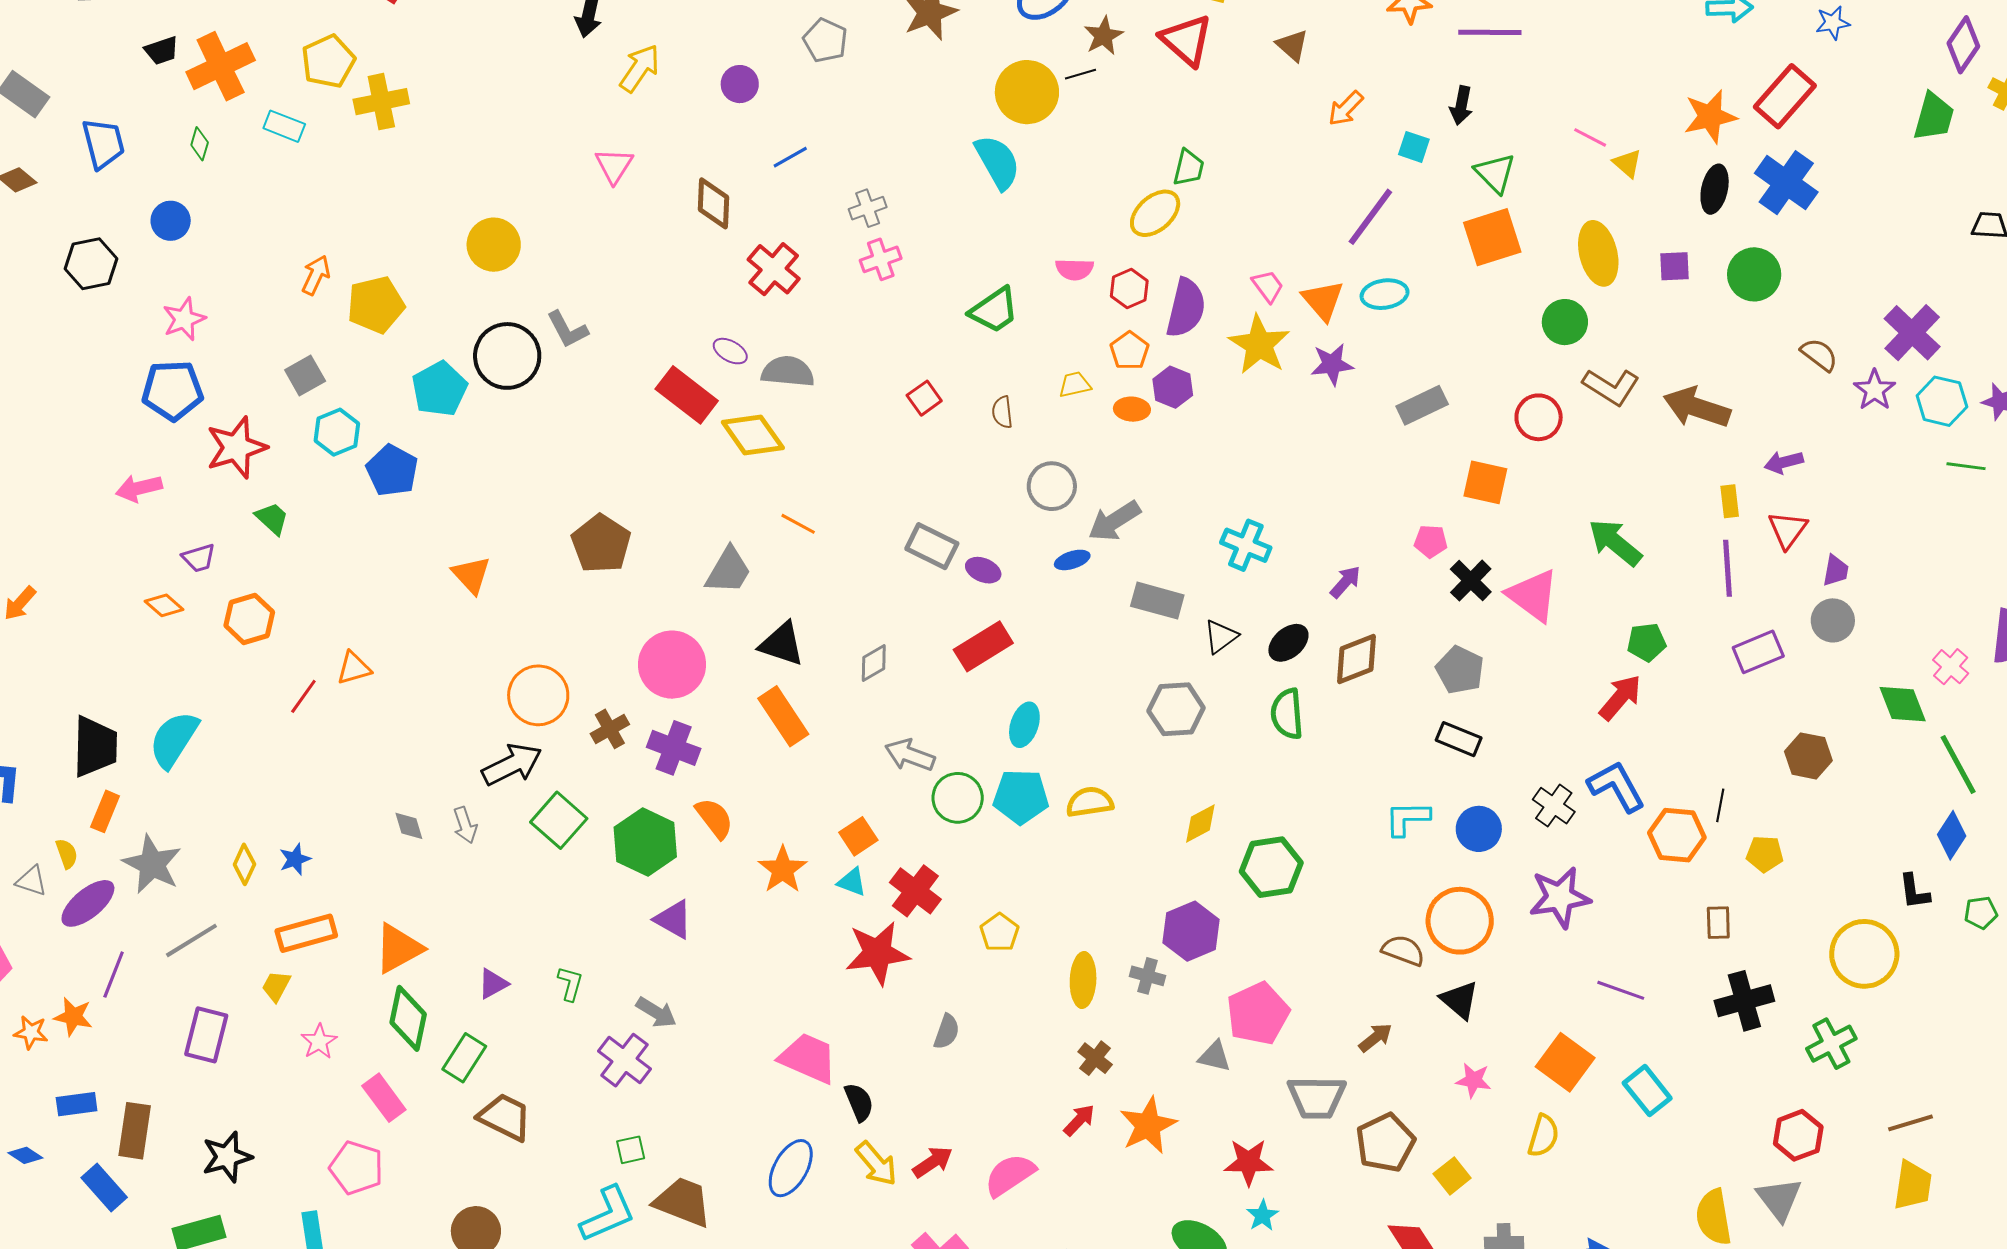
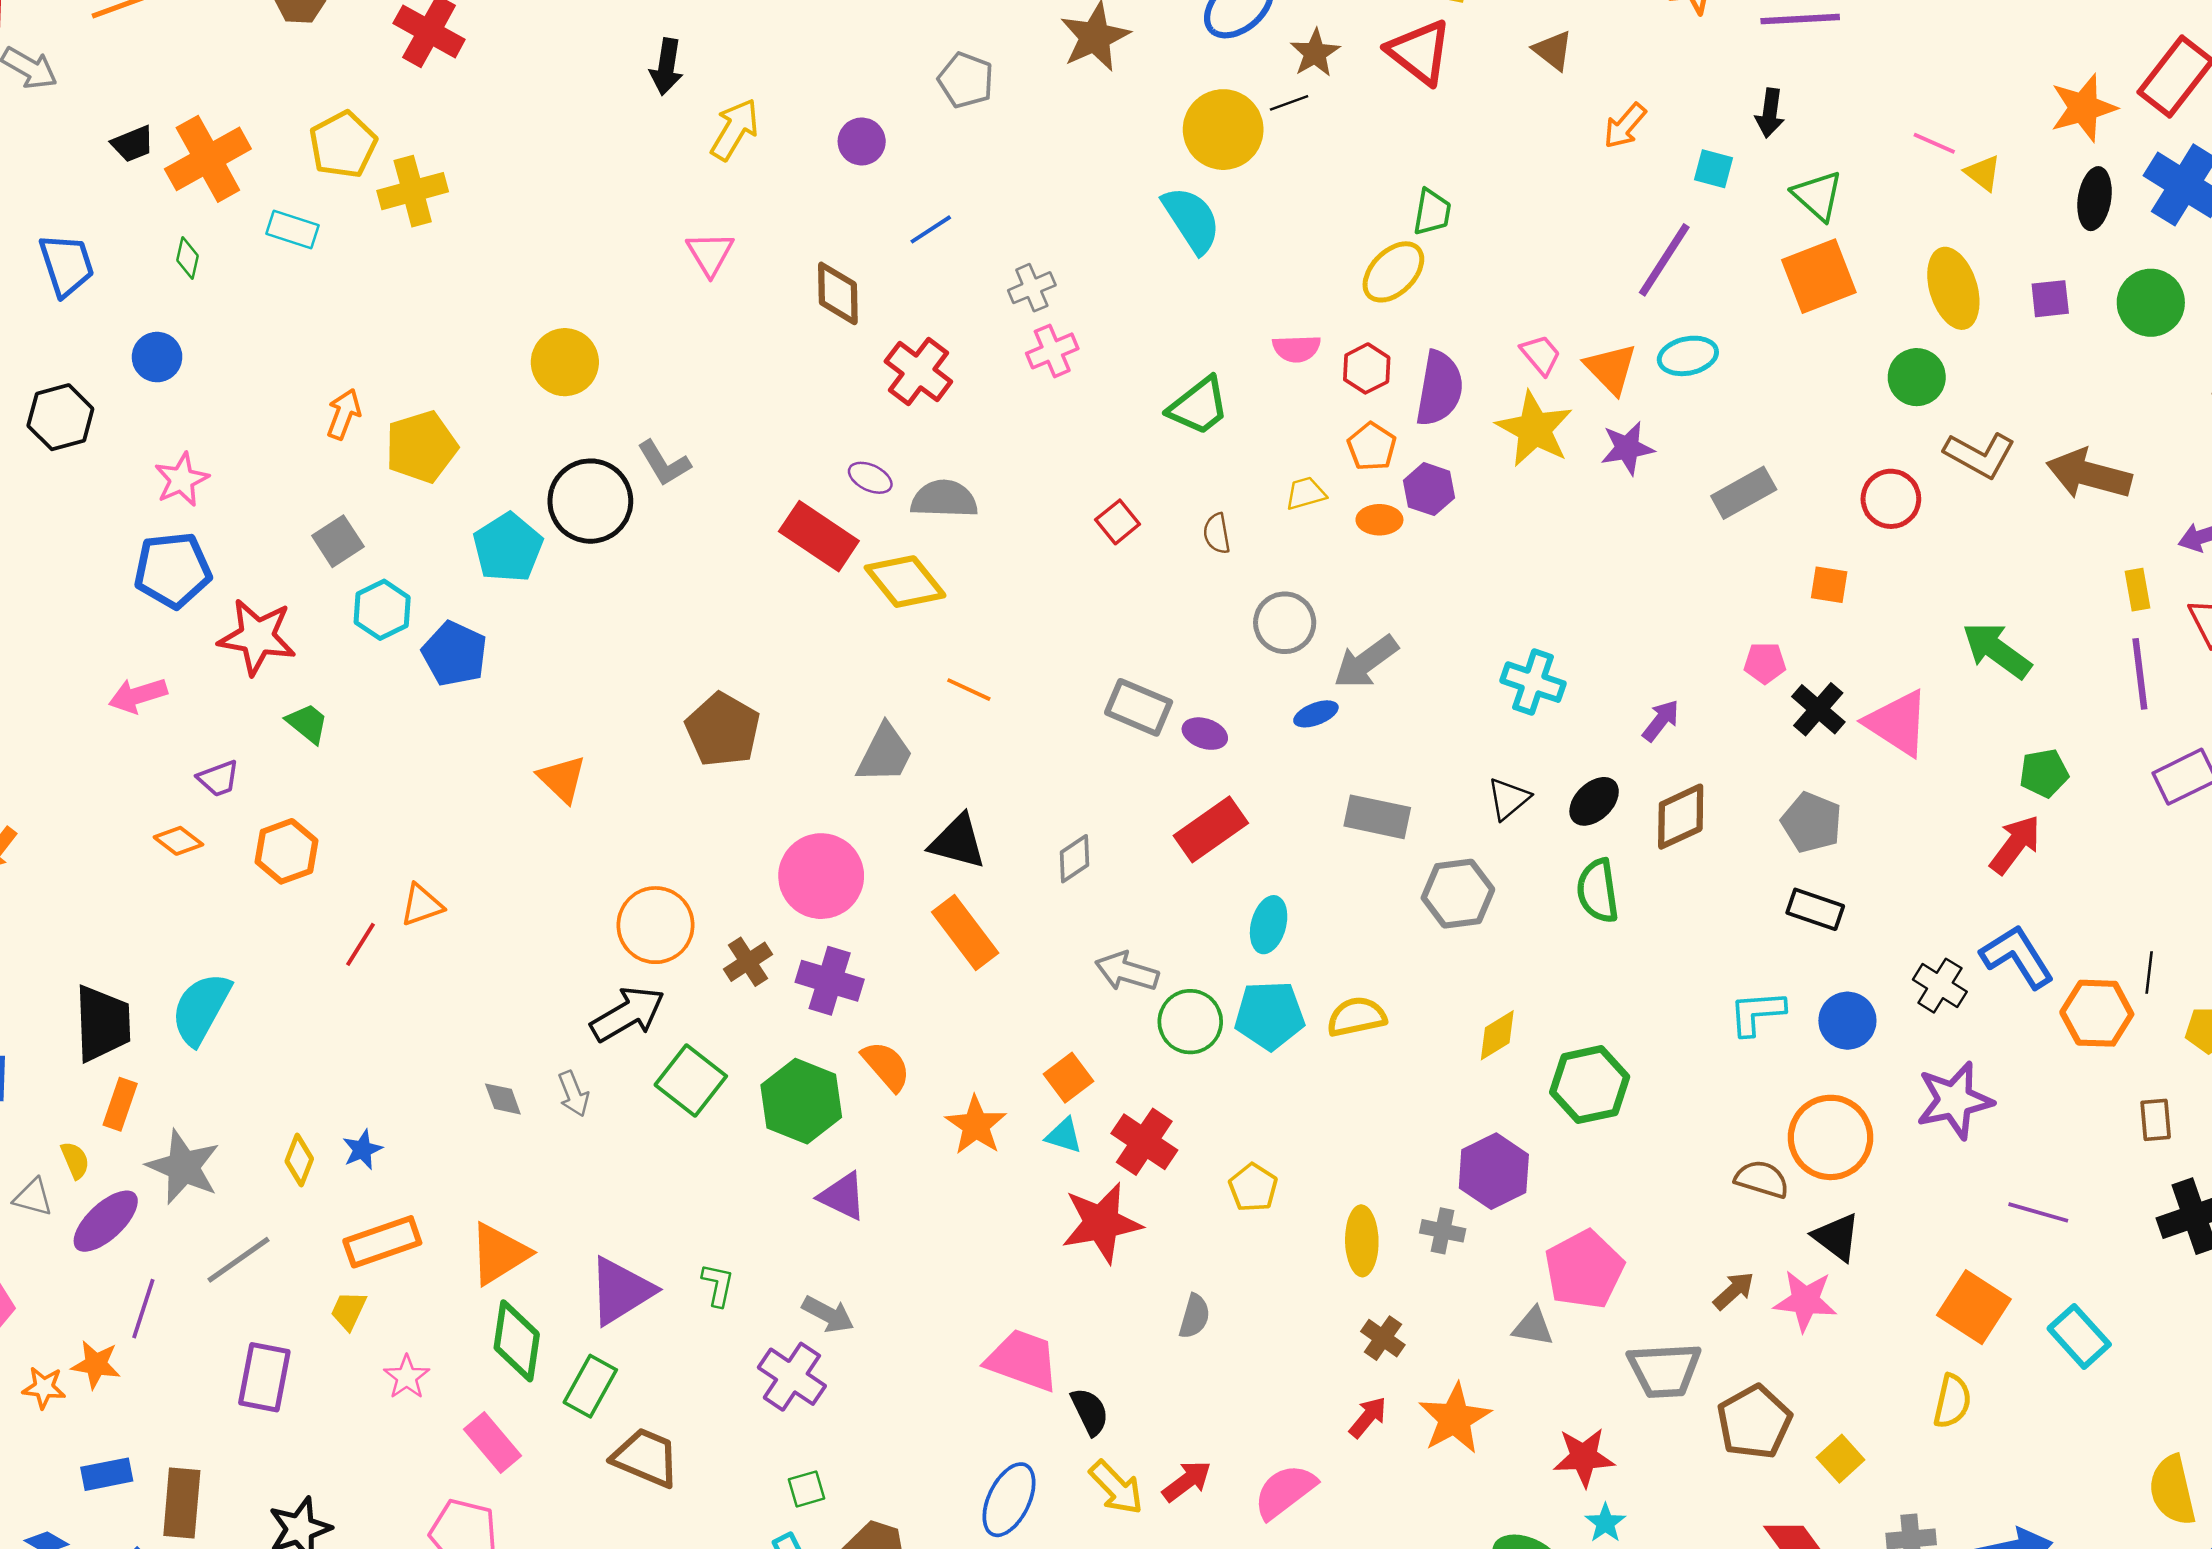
red star: (236, 447) -> (257, 637), turned 30
orange square: (1485, 482) -> (1829, 585), size x0.7
gray rectangle: (1157, 601) -> (1377, 817), moved
purple triangle: (493, 984) -> (621, 1291), size x1.8
pink star: (1473, 1080) -> (1805, 1301), moved, size x1.4

